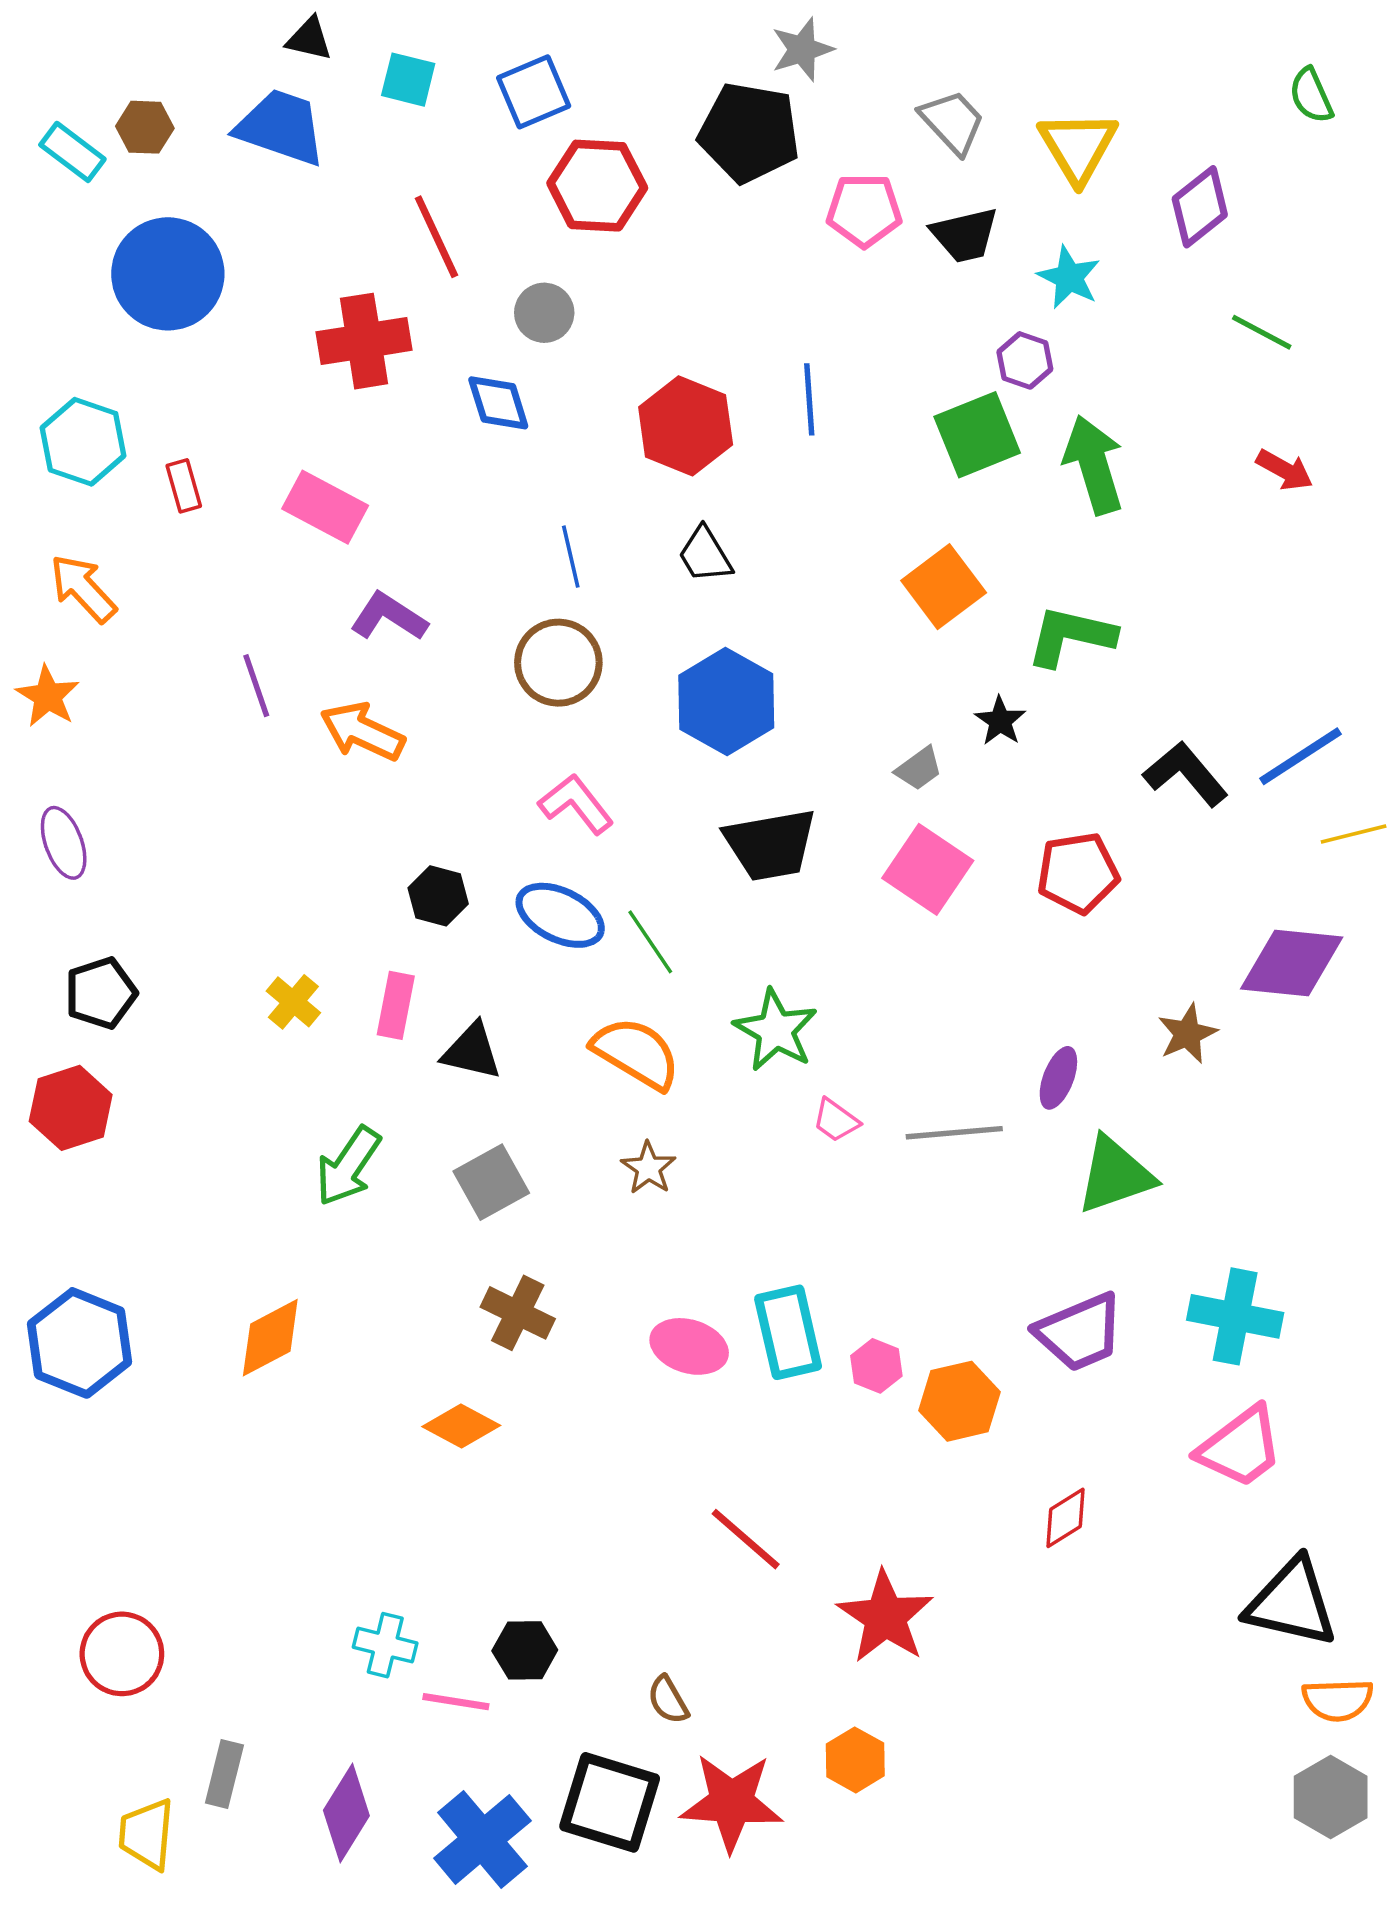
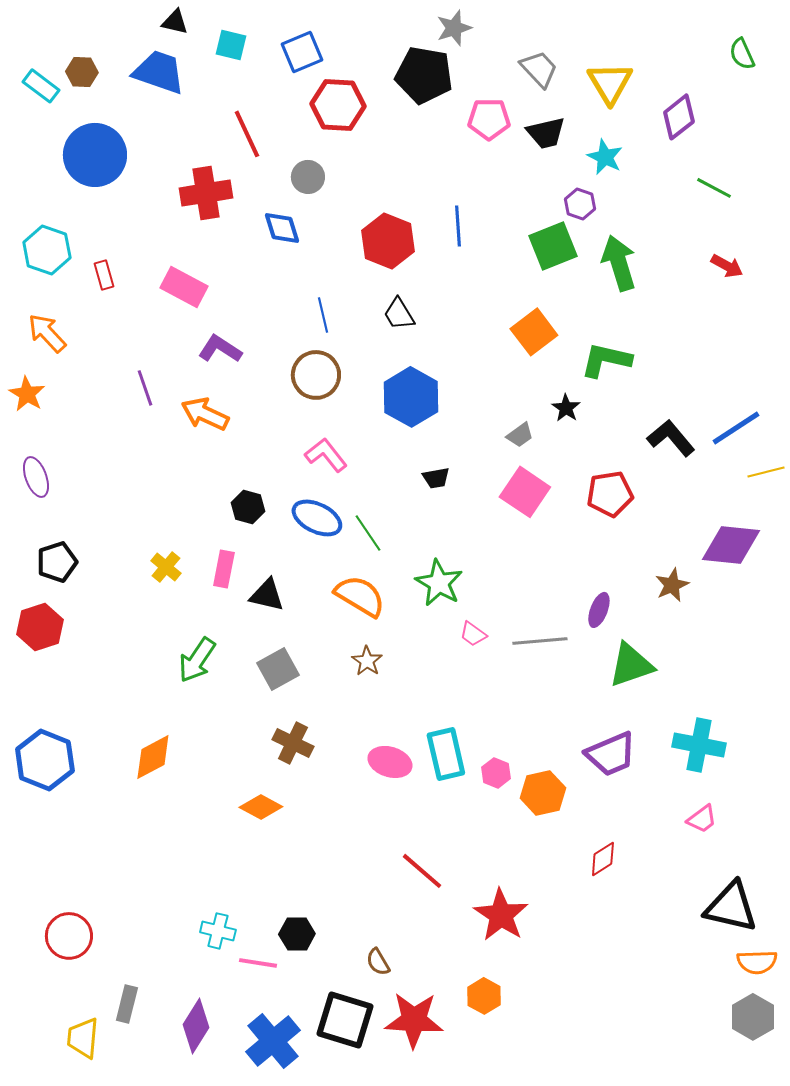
black trapezoid: (770, 845) -> (436, 478), size x0.5
pink trapezoid: (1240, 1447) -> (702, 819), size x0.6

